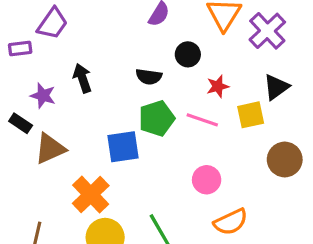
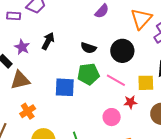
black circle: (188, 54) -> (122, 51), moved, size x1.5
black arrow: (82, 78) -> (48, 41), turned 36
red star: (218, 86) -> (130, 102), moved
orange cross: (91, 195) -> (28, 111), moved, size x0.7

